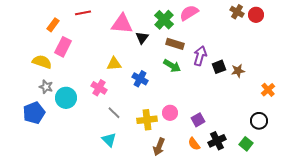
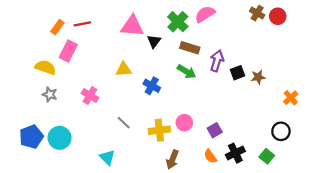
red line: (83, 13) -> (82, 24), moved
pink cross: (99, 88) -> (90, 96), moved
cyan circle: (66, 98) -> (60, 138), moved
blue pentagon: (34, 113) -> (31, 137), moved
cyan triangle: (109, 140) -> (107, 157), moved

